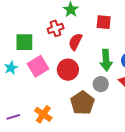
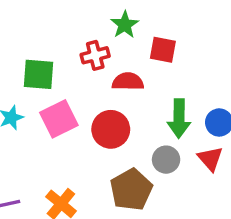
red square: (104, 22) -> (163, 50), moved
red semicircle: (75, 42) -> (128, 82), turned 60

